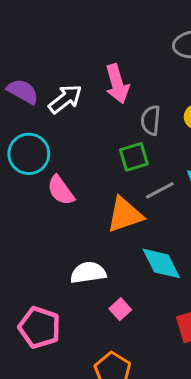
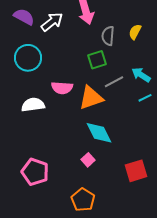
pink semicircle: (61, 190) -> (62, 88), moved, turned -50
cyan diamond: (161, 263) -> (99, 133), moved
white semicircle: (88, 273) -> (33, 105), moved

